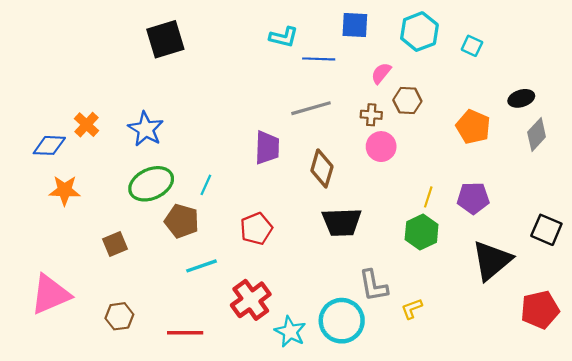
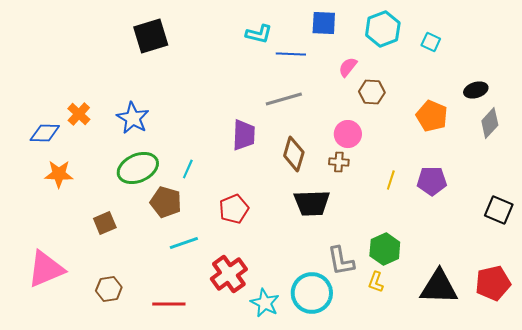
brown cross: (371, 115) -> (339, 162), moved
green hexagon: (422, 232) -> (385, 249), moved
black triangle: (492, 260) -> (439, 287), moved, turned 42
yellow L-shape: (412, 309) -> (376, 282), turned -50

